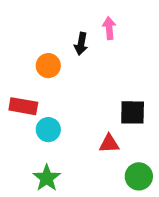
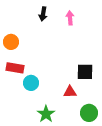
black arrow: (81, 44) -> (43, 14), moved
orange circle: (48, 66) -> (11, 42), moved
green star: (47, 178) -> (46, 114), moved

